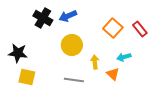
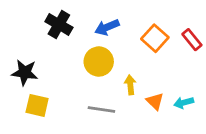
blue arrow: (68, 16) -> (107, 27), moved
cyan arrow: (124, 57) -> (184, 103), moved

